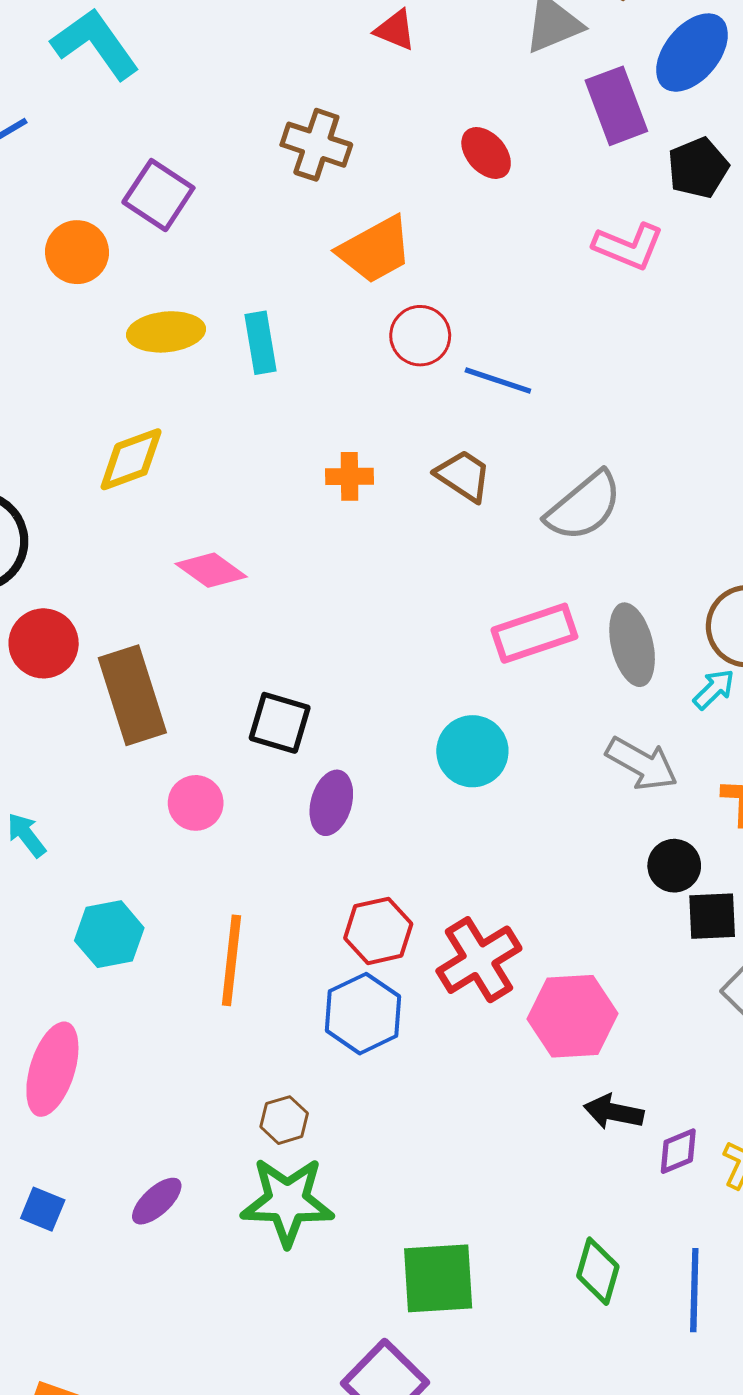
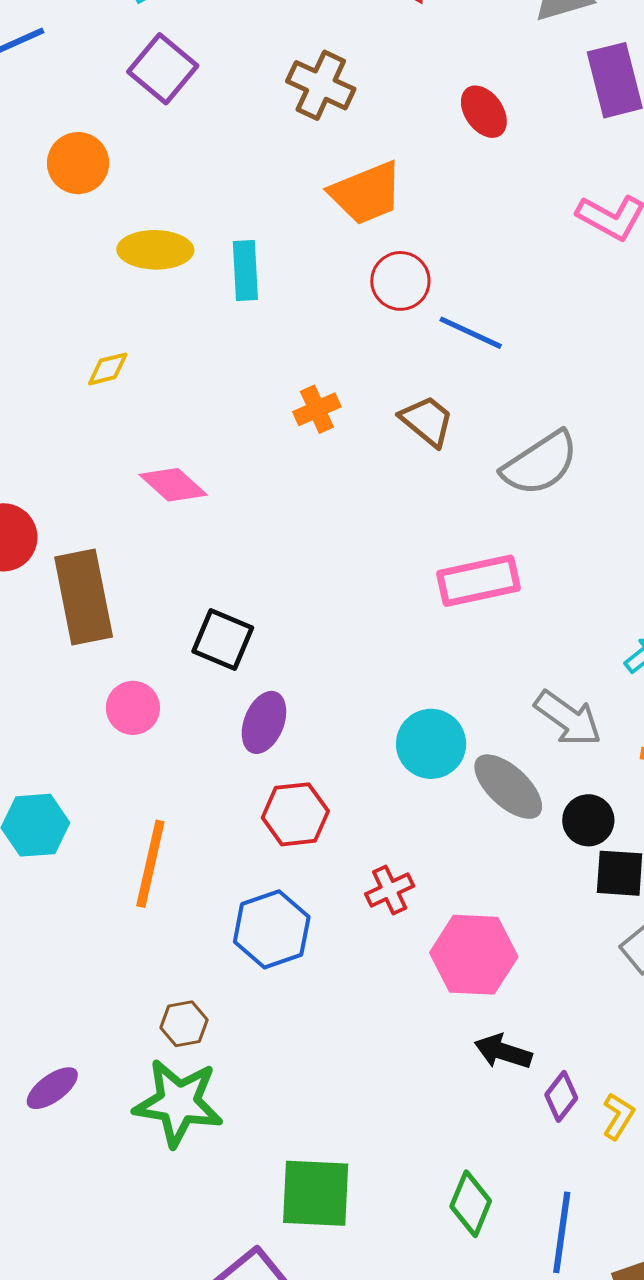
purple square: (158, 195) -> (163, 69), moved
yellow diamond: (131, 459) -> (108, 369), size x0.6
orange cross: (349, 476) -> (317, 409), turned -30
gray ellipse: (632, 645) -> (508, 787), moved, turned -40
cyan circle: (472, 751) -> (431, 744), moved
red hexagon: (378, 931) -> (295, 814), moved
red cross: (479, 960) -> (390, 890), size x0.6
purple diamond: (678, 1151) -> (561, 1096), turned -36

